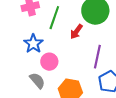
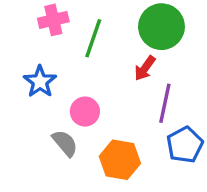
red arrow: (76, 32) -> (145, 68), moved
blue star: (33, 44) -> (40, 82), moved

